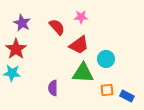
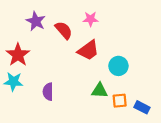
purple star: (22, 23) -> (36, 21), moved
green triangle: (83, 73) -> (99, 91), moved, size x0.7
purple semicircle: (53, 88) -> (48, 92), moved

